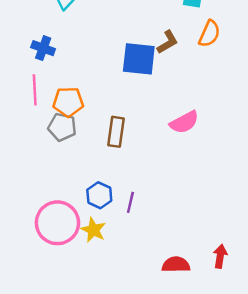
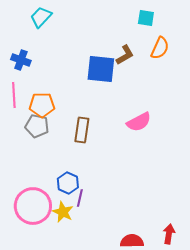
purple line: (130, 202) -> (80, 198), moved

